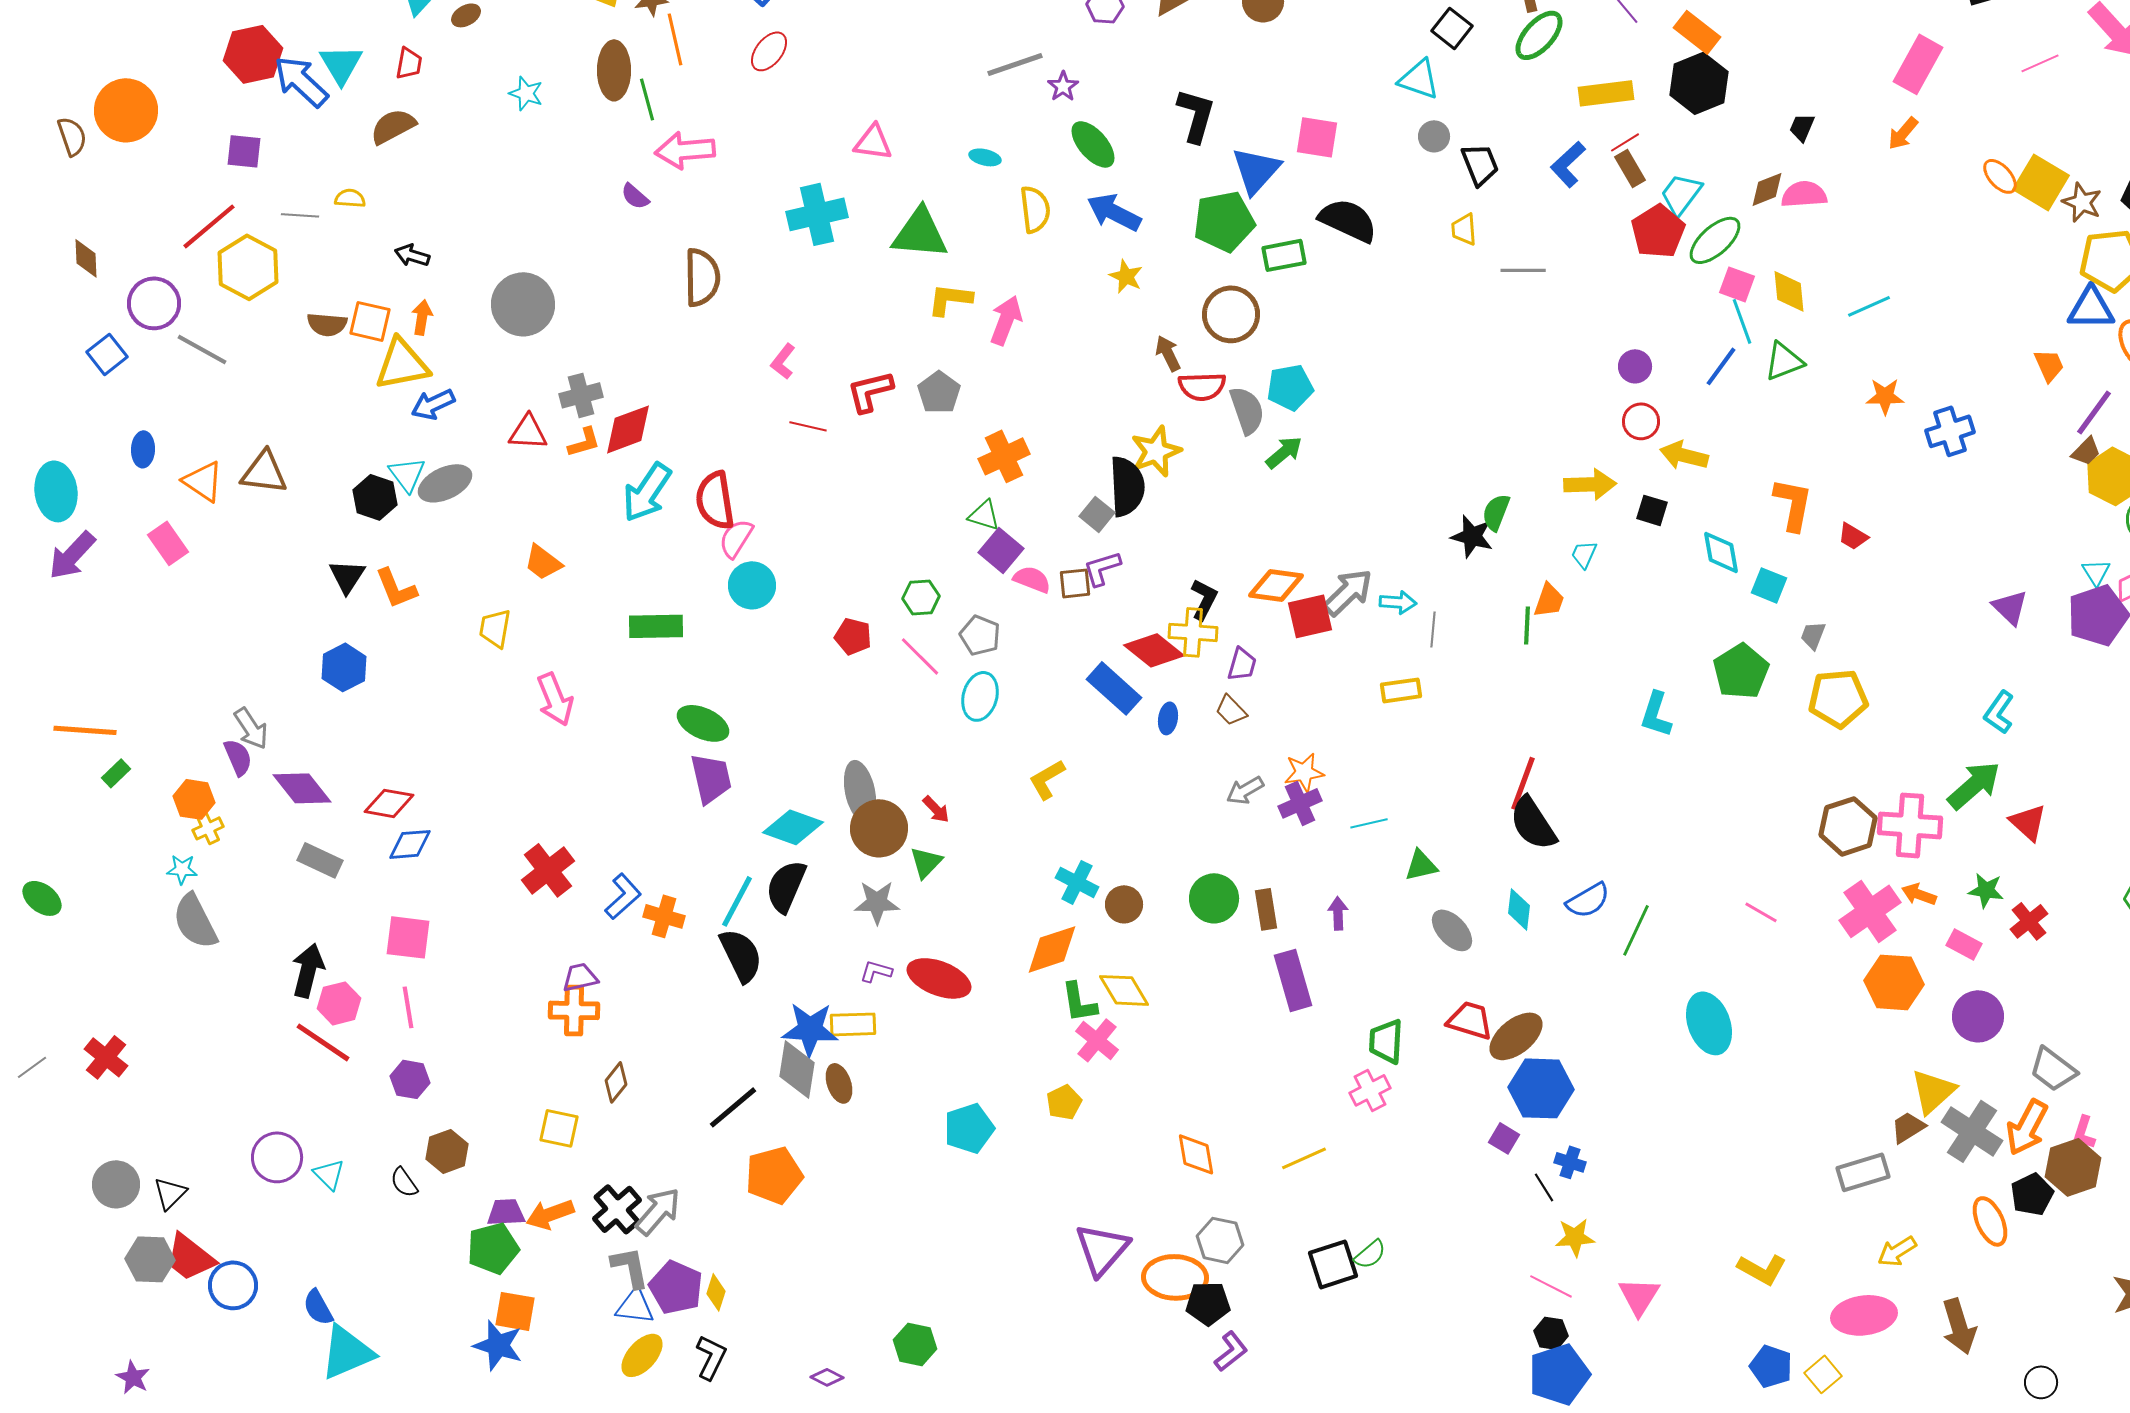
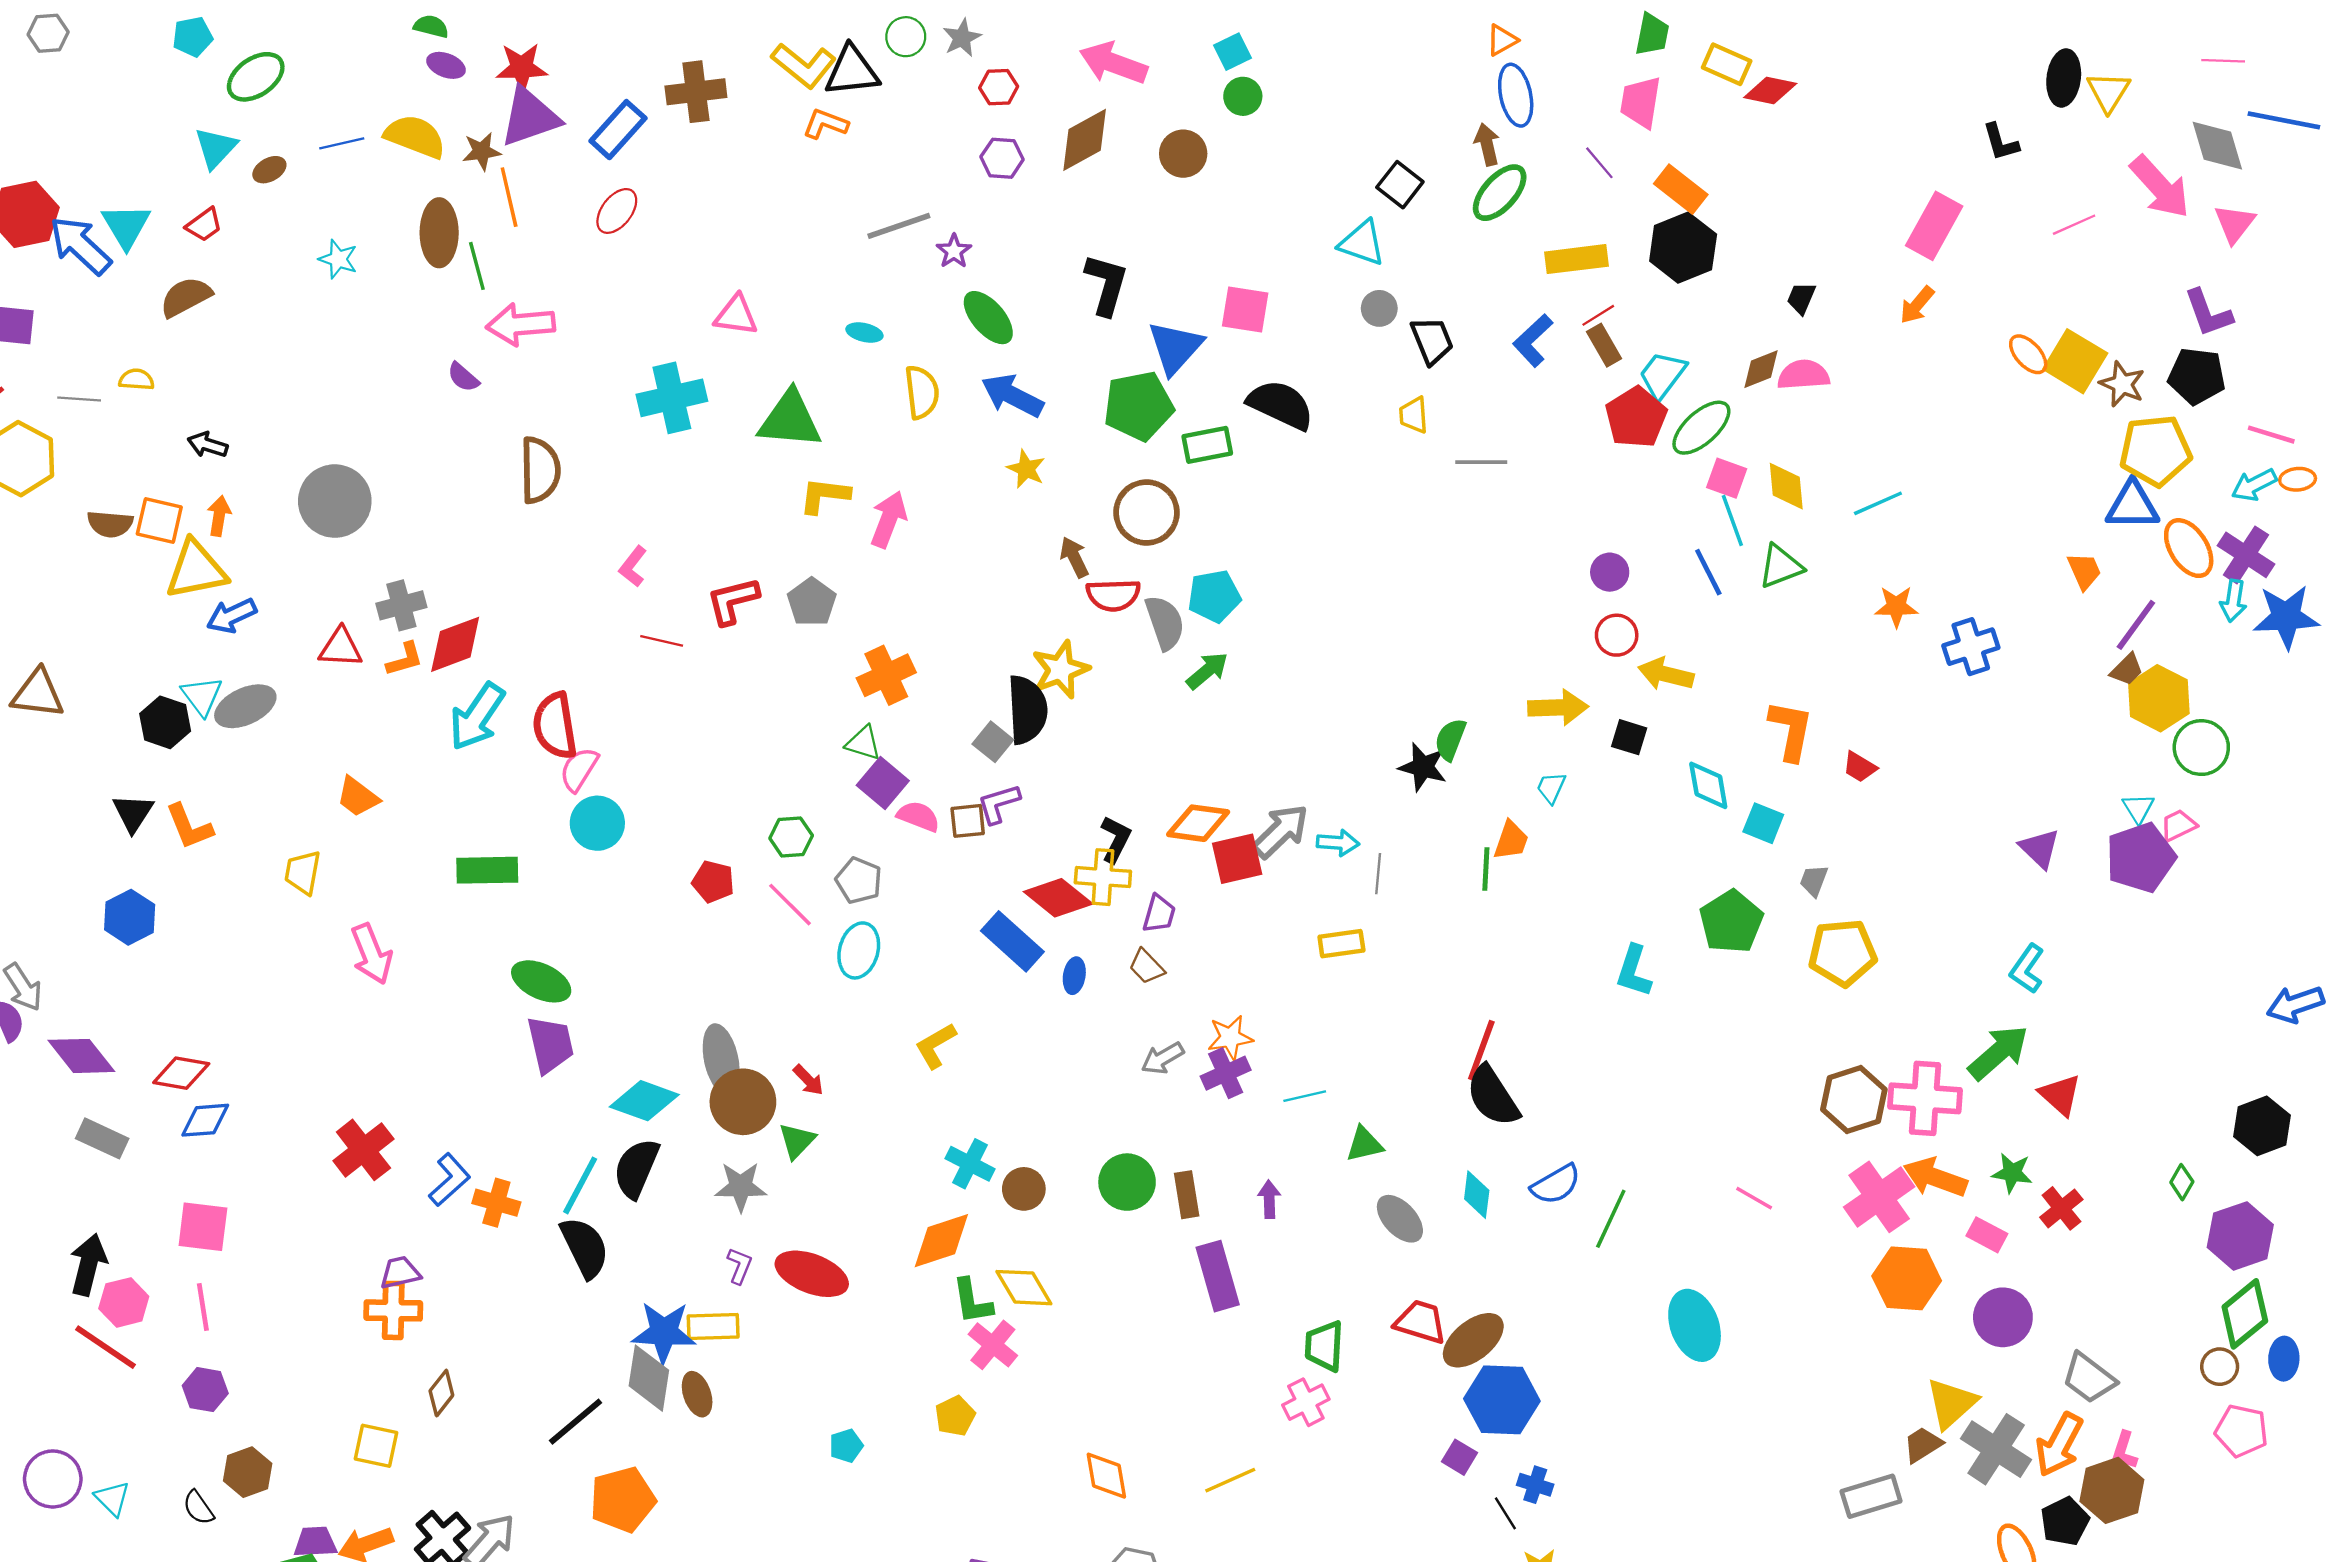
red trapezoid: (409, 63) -> (204, 225), turned 44
blue line: (1721, 366) -> (1708, 572), turned -63
orange arrow: (1919, 894) -> (1935, 1177), size x1.6
purple L-shape: (876, 971) -> (740, 1266), turned 96
cyan pentagon: (969, 1128) -> (846, 1446), size x0.6

